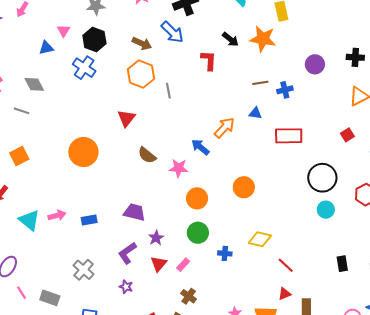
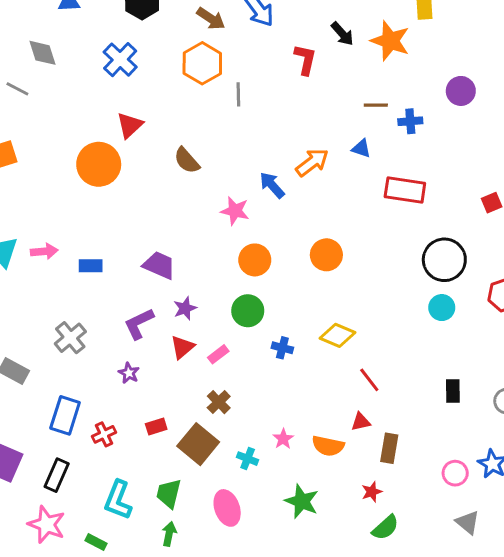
blue cross: (84, 68) -> (120, 60), moved
red triangle: (126, 118) -> (130, 125), moved
brown semicircle: (147, 155) -> (187, 161), moved

